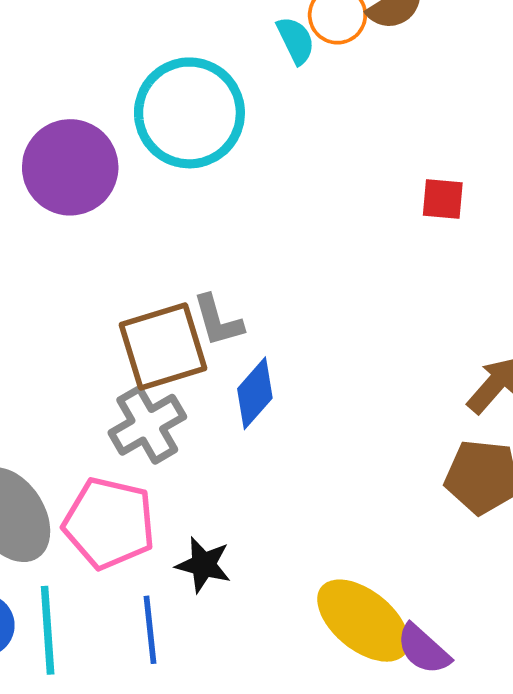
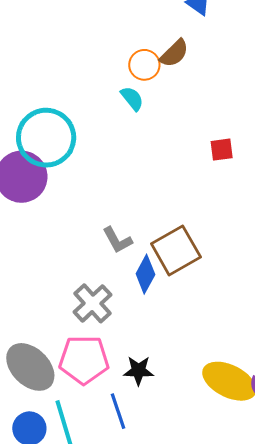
cyan semicircle: (296, 40) -> (132, 98), moved
cyan circle: (189, 113) -> (46, 138), moved
brown square: (163, 346) -> (176, 250), moved

